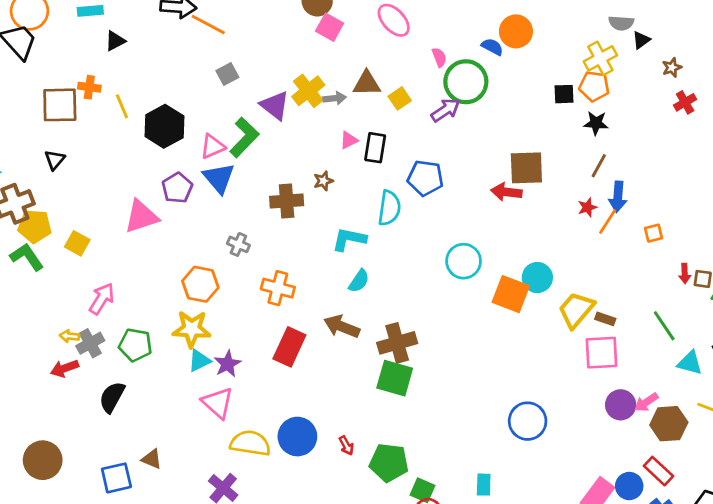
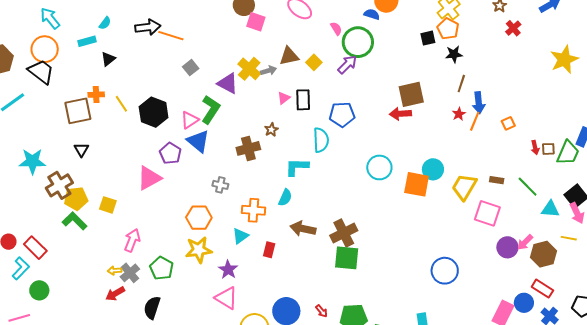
orange pentagon: (594, 86) -> (448, 29), turned 30
cyan semicircle: (359, 281) -> (285, 198), moved
brown rectangle: (605, 319) -> (497, 180), moved
green pentagon: (135, 345) -> (162, 268), turned 30
red rectangle: (289, 347) -> (269, 250), size x0.6
pink square: (602, 353) -> (487, 213), turned 32
cyan triangle: (199, 361) -> (240, 236), moved

